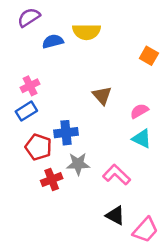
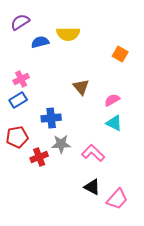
red pentagon: (38, 147) -> (17, 137), moved, turned -30

